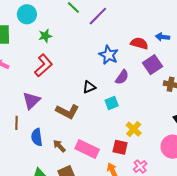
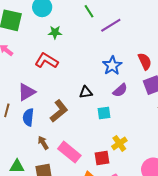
red semicircle: (139, 43) -> (145, 61), turned 36
red L-shape: (43, 65) -> (46, 61), turned -120
brown L-shape: (67, 111) -> (59, 111), turned -80
blue semicircle: (37, 137) -> (28, 117), moved
red square: (120, 147) -> (102, 158), turned -35

